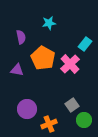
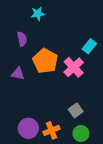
cyan star: (49, 23) -> (38, 14), moved
purple circle: (27, 109) -> (28, 128), moved
green circle: (84, 120) -> (81, 134), moved

